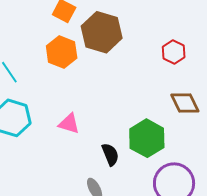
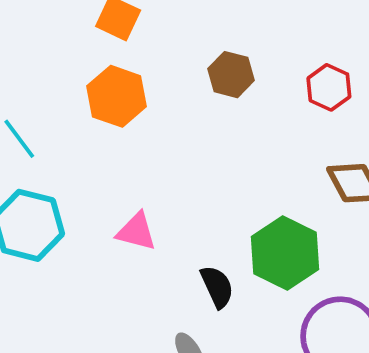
brown hexagon: (102, 32) -> (231, 75), moved, size x0.6

